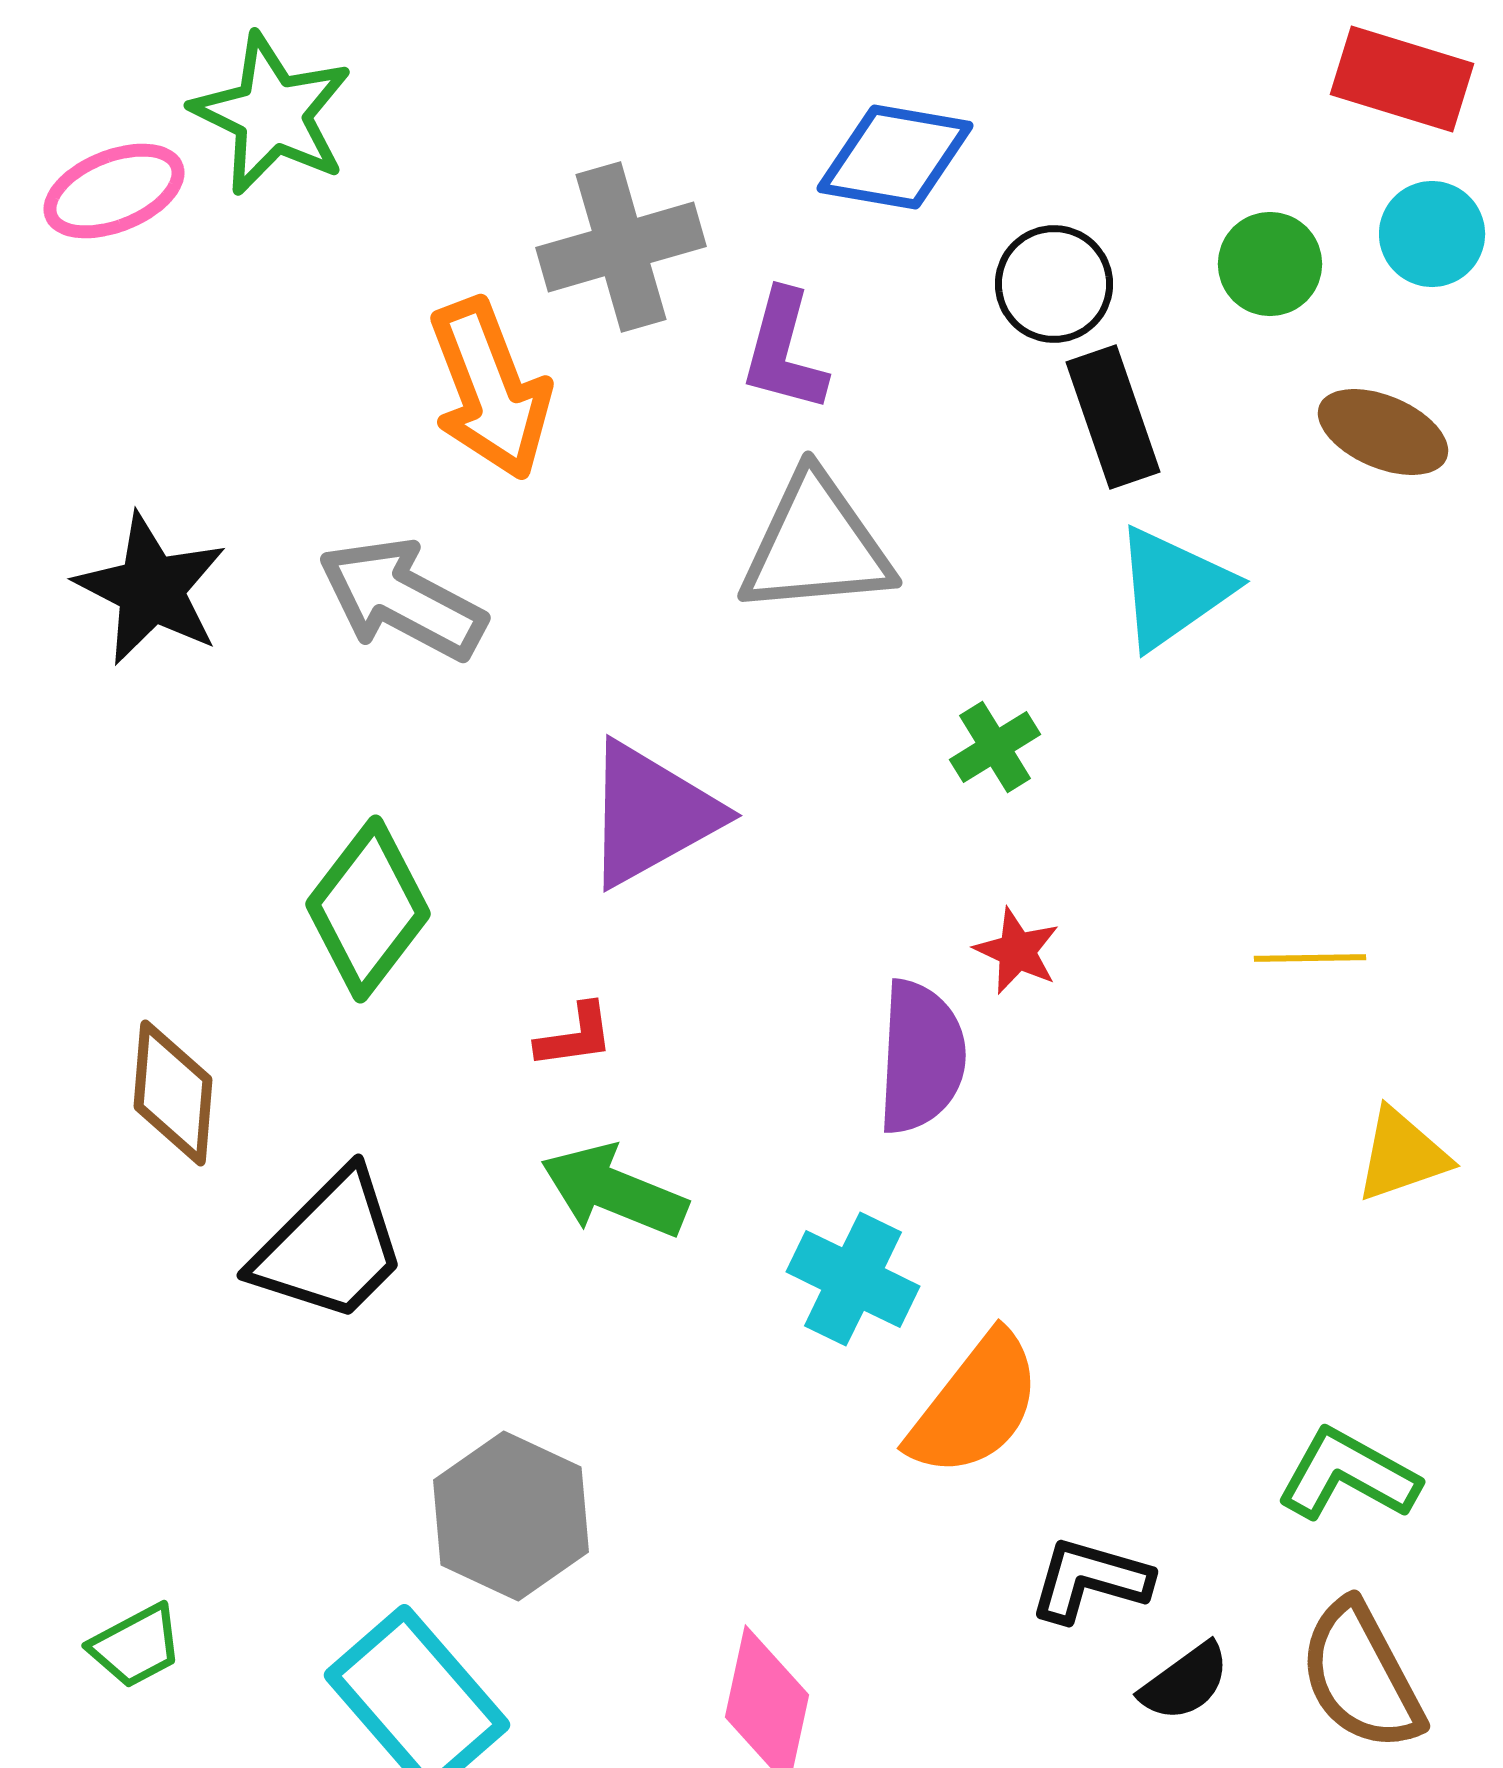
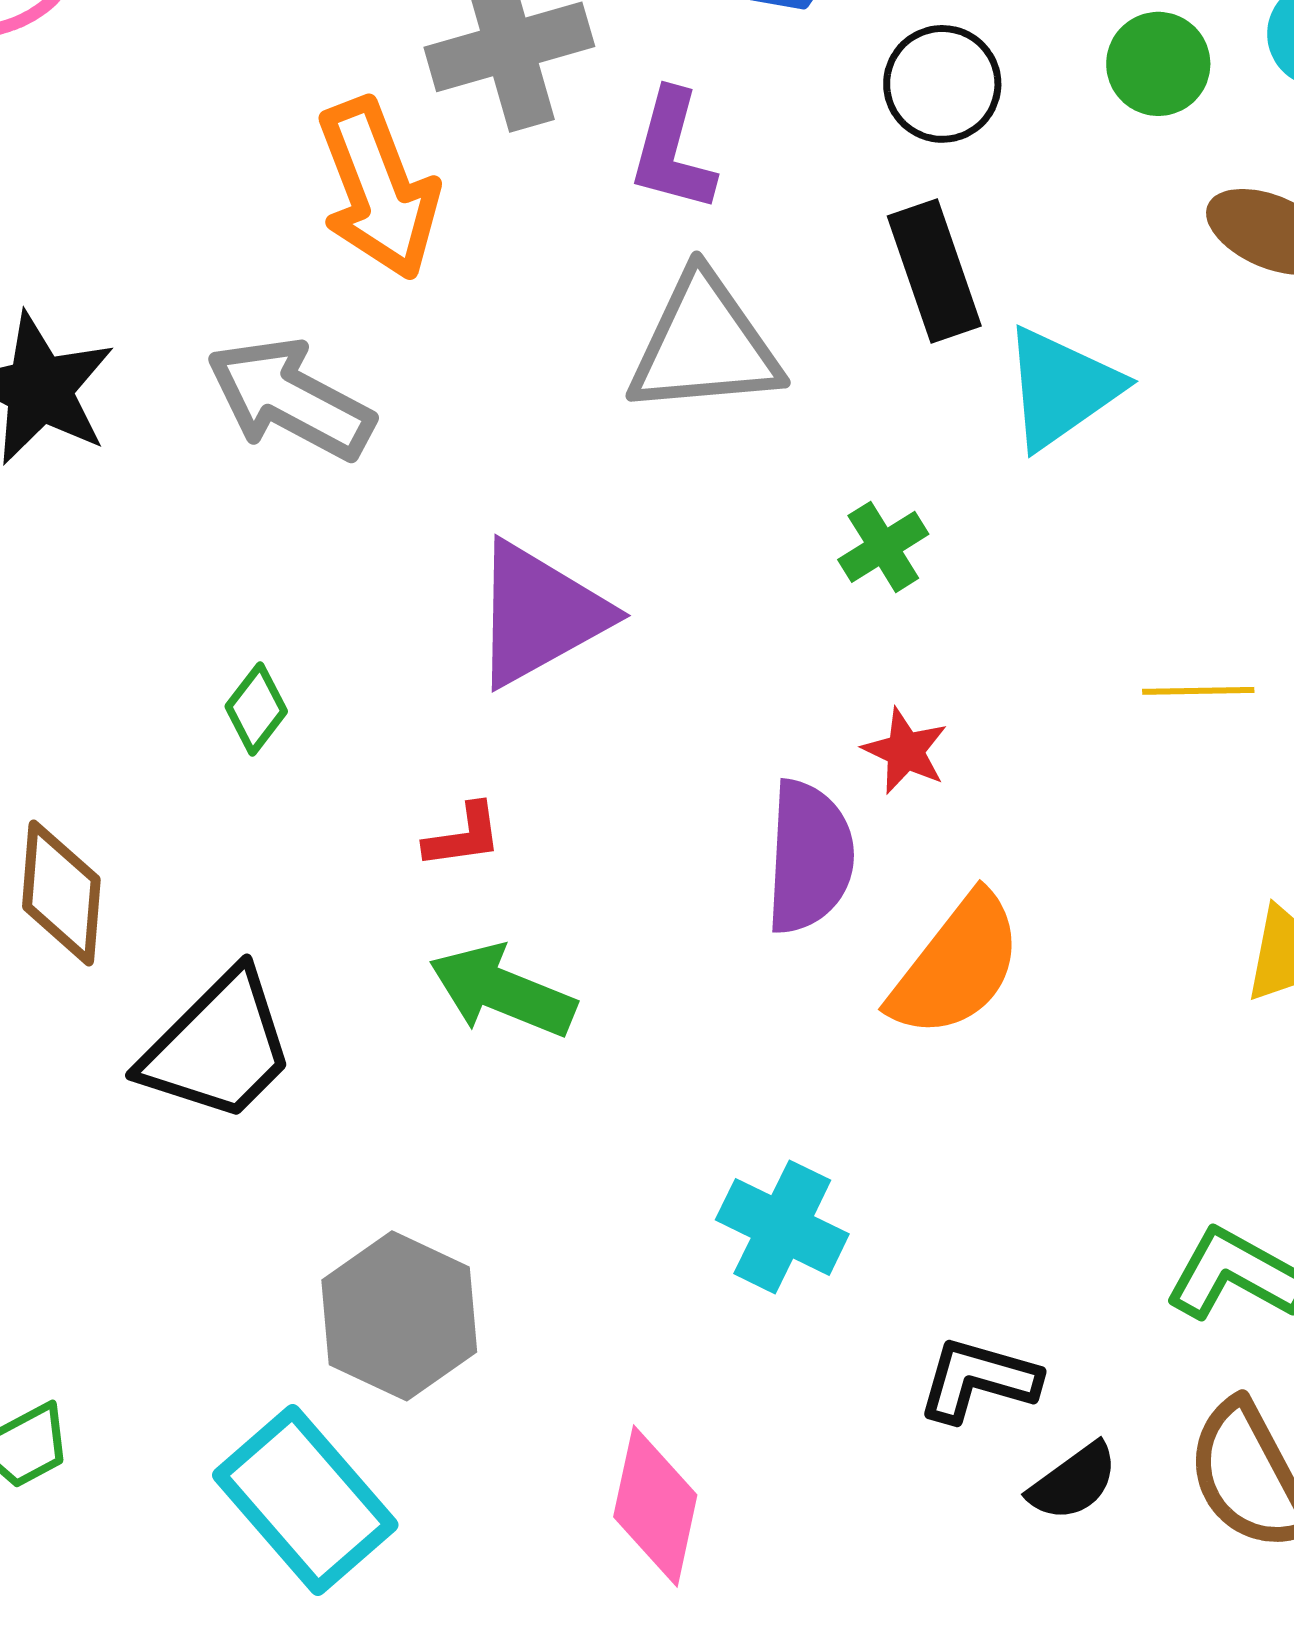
black rectangle: (1113, 417) -> (934, 271), moved
green diamond: (368, 909) -> (256, 709), size x0.5
yellow line: (1310, 958) -> (1198, 691), moved
cyan cross: (853, 1279) -> (782, 1227), moved
orange semicircle: (975, 1405) -> (956, 966), moved

